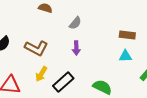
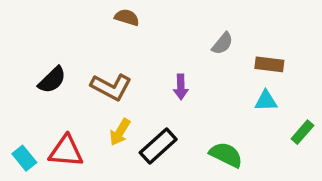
gray semicircle: (75, 23) -> (222, 43), moved

